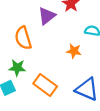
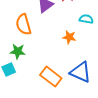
orange rectangle: (45, 85) -> (51, 77), moved

